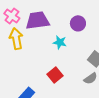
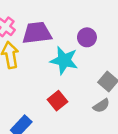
cyan star: (60, 42) -> (64, 60), size x1.6

